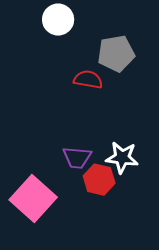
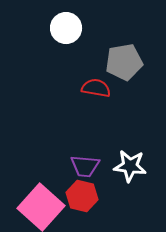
red hexagon: (99, 180) -> (82, 196), moved

